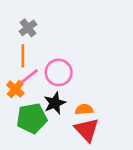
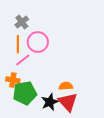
pink circle: (59, 72) -> (38, 42), moved
orange cross: (15, 89) -> (13, 80), moved, turned -32
black star: (55, 103) -> (50, 102), moved

